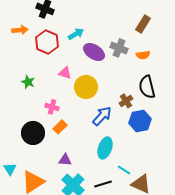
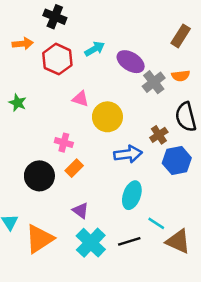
gray cross: (119, 48) -> (154, 82), moved, turned 30
purple ellipse: (94, 52) -> (131, 62), moved
green star: (28, 82) -> (18, 103), moved
blue arrow: (102, 116) -> (128, 154), turned 40
purple triangle: (65, 160) -> (80, 211), turned 32

